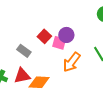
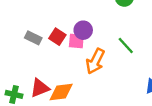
gray rectangle: (24, 51) -> (33, 38), moved

